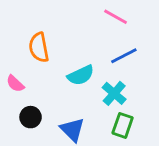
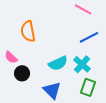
cyan semicircle: (81, 75) -> (58, 63), moved
black circle: (31, 117) -> (22, 73), moved

